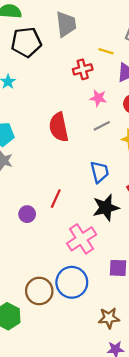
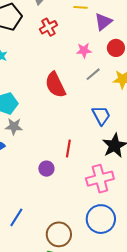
red cross: (83, 69) -> (48, 27), moved
pink cross: (82, 239) -> (100, 179), turned 32
brown circle: (39, 291) -> (59, 234), moved

